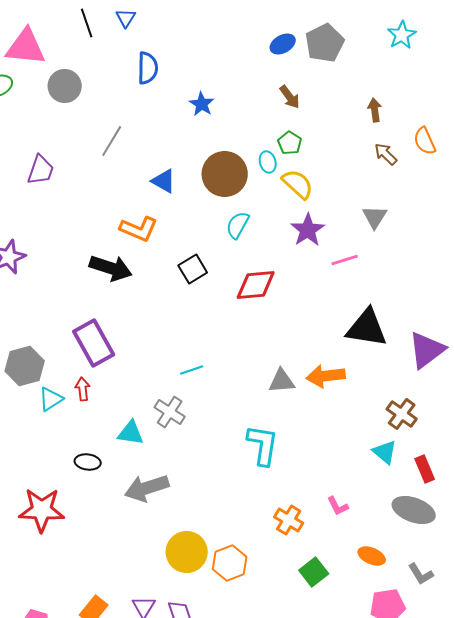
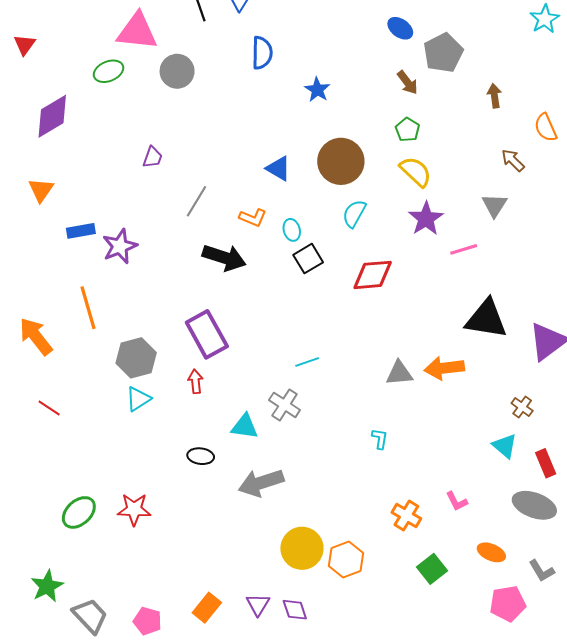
cyan star: (402, 35) -> (545, 19), moved
gray pentagon: (325, 43) -> (443, 53), moved
blue ellipse: (283, 44) -> (400, 28), turned 65
gray line: (112, 141) -> (197, 201), moved
brown arrow: (386, 154) -> (513, 160), moved
cyan ellipse: (268, 162) -> (292, 230), moved
purple trapezoid: (41, 170) -> (153, 157), size x0.7
orange L-shape: (139, 229) -> (253, 218), size x0.7
cyan triangle: (51, 399) -> (138, 399), moved
brown cross: (402, 414) -> (522, 407), size x0.7
cyan L-shape: (263, 445) -> (380, 439), size x0.5
red star: (42, 510) -> (134, 509), moved, size x0.7

